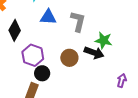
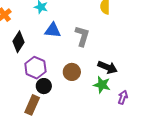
green star: (104, 40) -> (102, 85), moved
black arrow: (94, 53) -> (108, 67), moved

